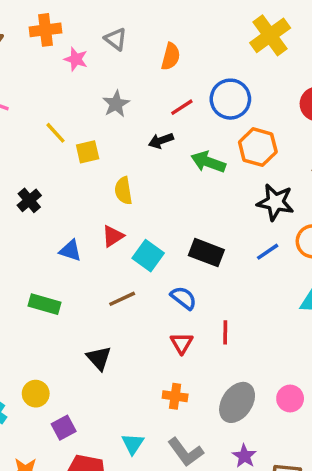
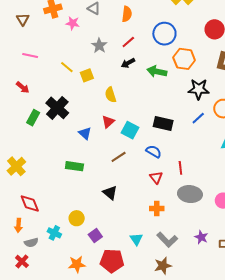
red line: (182, 107) -> (128, 42), moved
black cross: (29, 200) -> (57, 108), size x1.6
blue triangle: (70, 251) -> (85, 133), turned 32
gray ellipse: (237, 402) -> (190, 194), moved, turned 70

